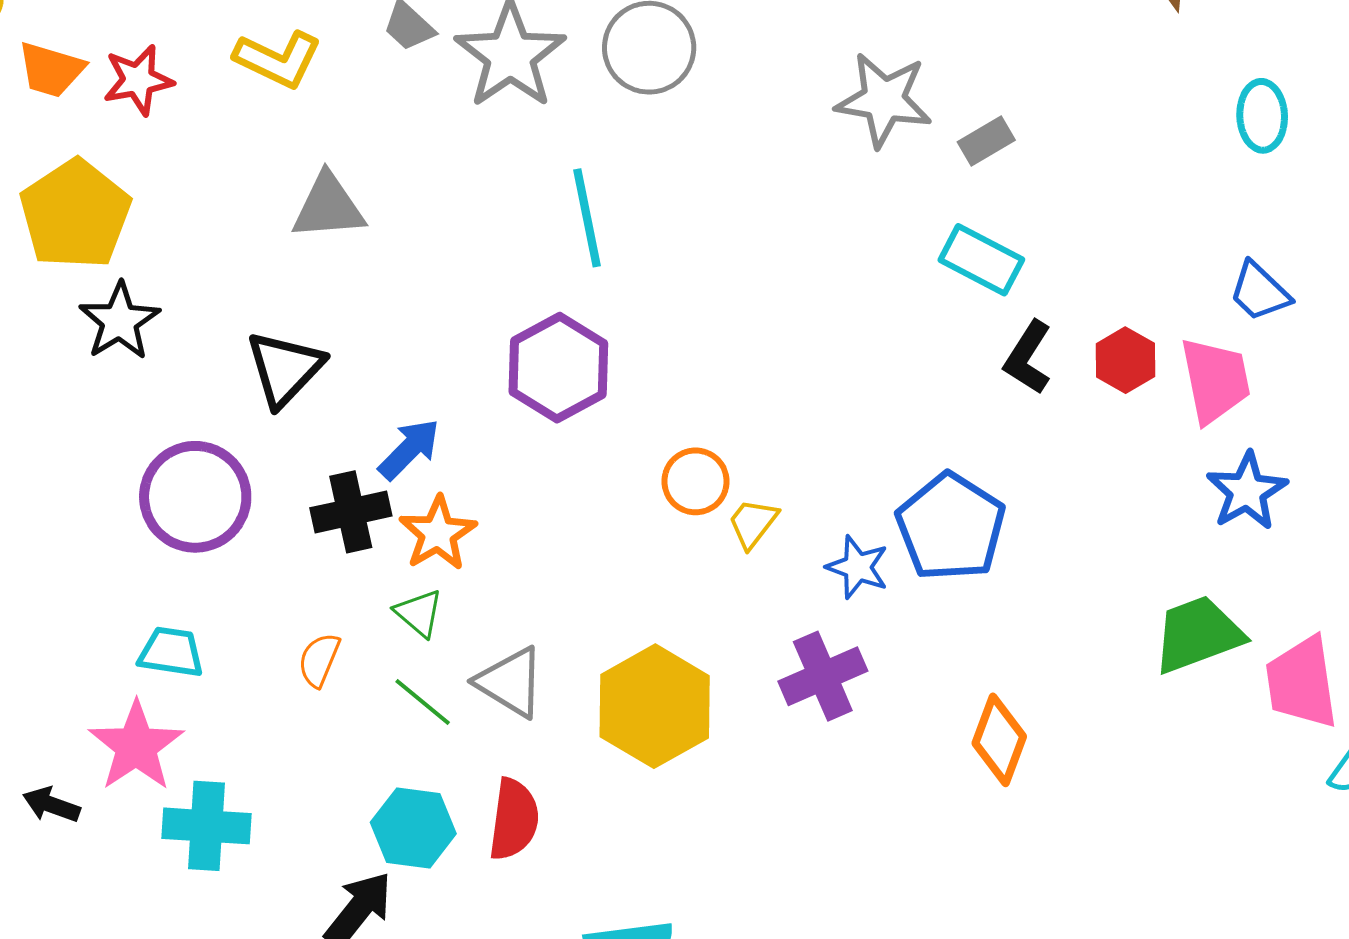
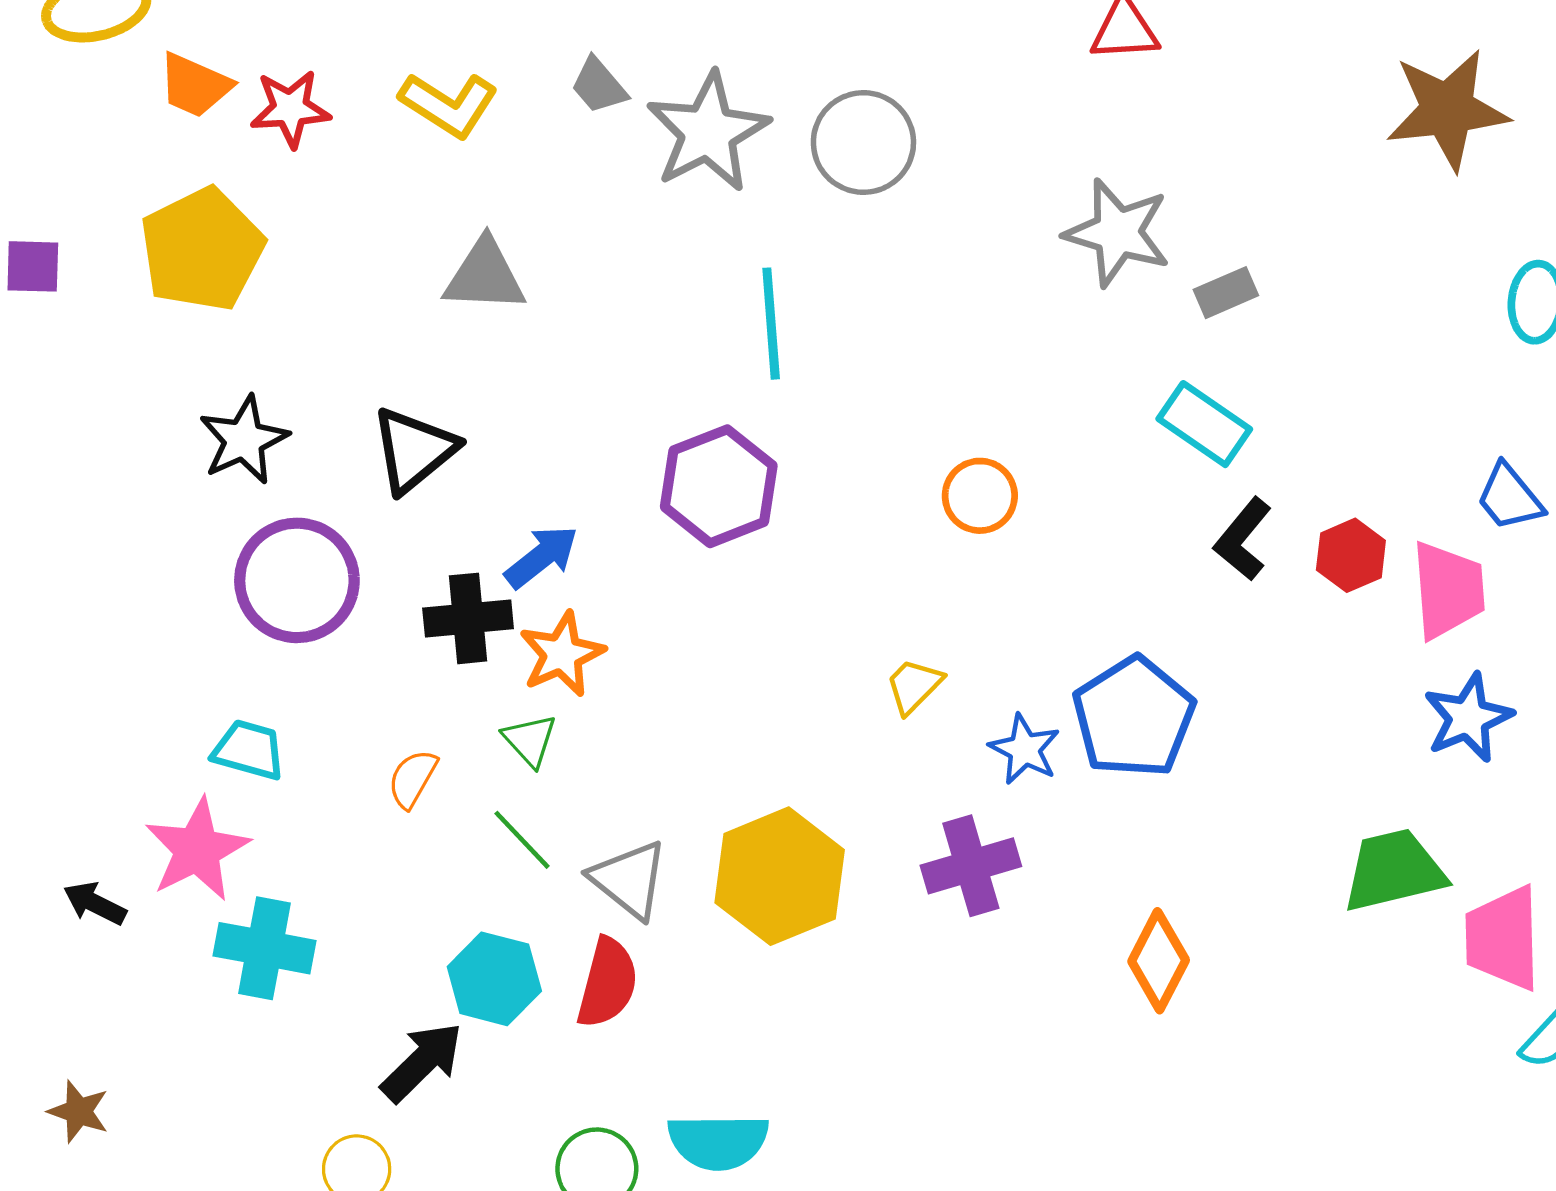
black star: (120, 321) -> (244, 440), moved
orange circle: (696, 481) -> (980, 496), moved
gray triangle: (510, 682) -> (629, 879), moved

